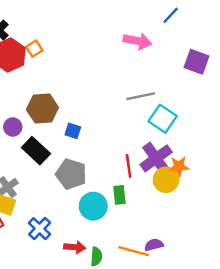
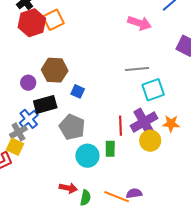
orange square: (34, 49) -> (53, 20), size x1.5
cyan square: (163, 119) -> (153, 90), turned 30
black rectangle: (36, 151) -> (45, 104), turned -65
orange star: (179, 166) -> (171, 124), moved
blue cross: (40, 229) -> (29, 119), moved

